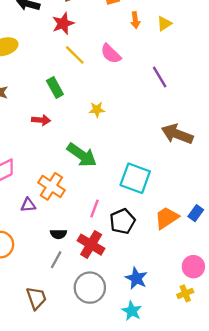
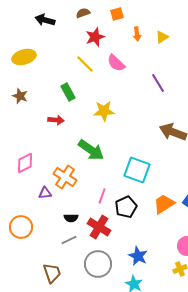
red star: (63, 24) -> (95, 37), moved
yellow star: (97, 110) -> (104, 111), size x1.5
gray line: (56, 260) -> (69, 240), turned 35

